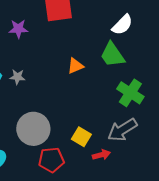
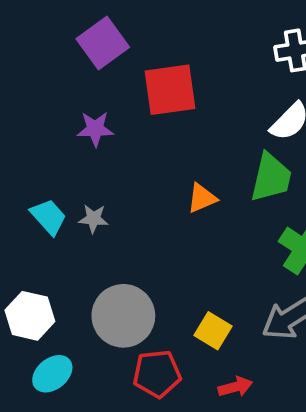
green trapezoid: (112, 55) -> (271, 178), turned -132
red arrow: (101, 155) -> (235, 387), moved

